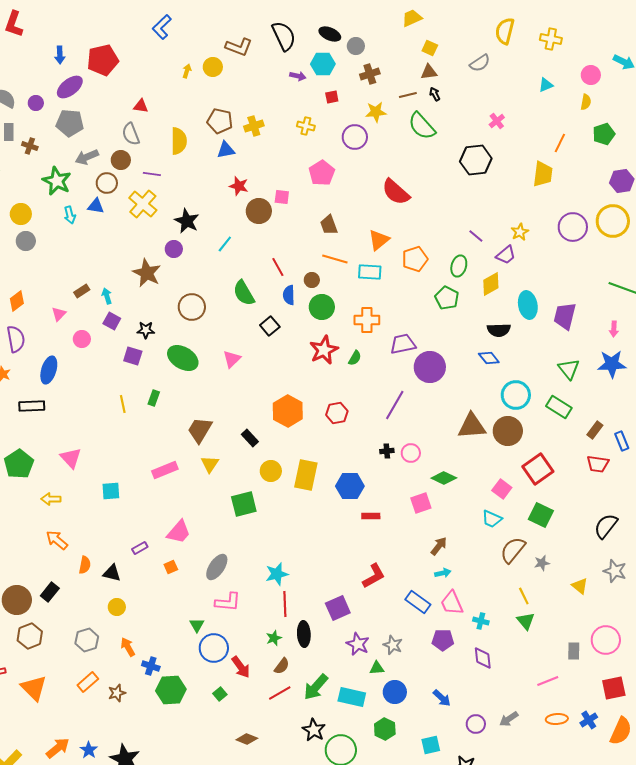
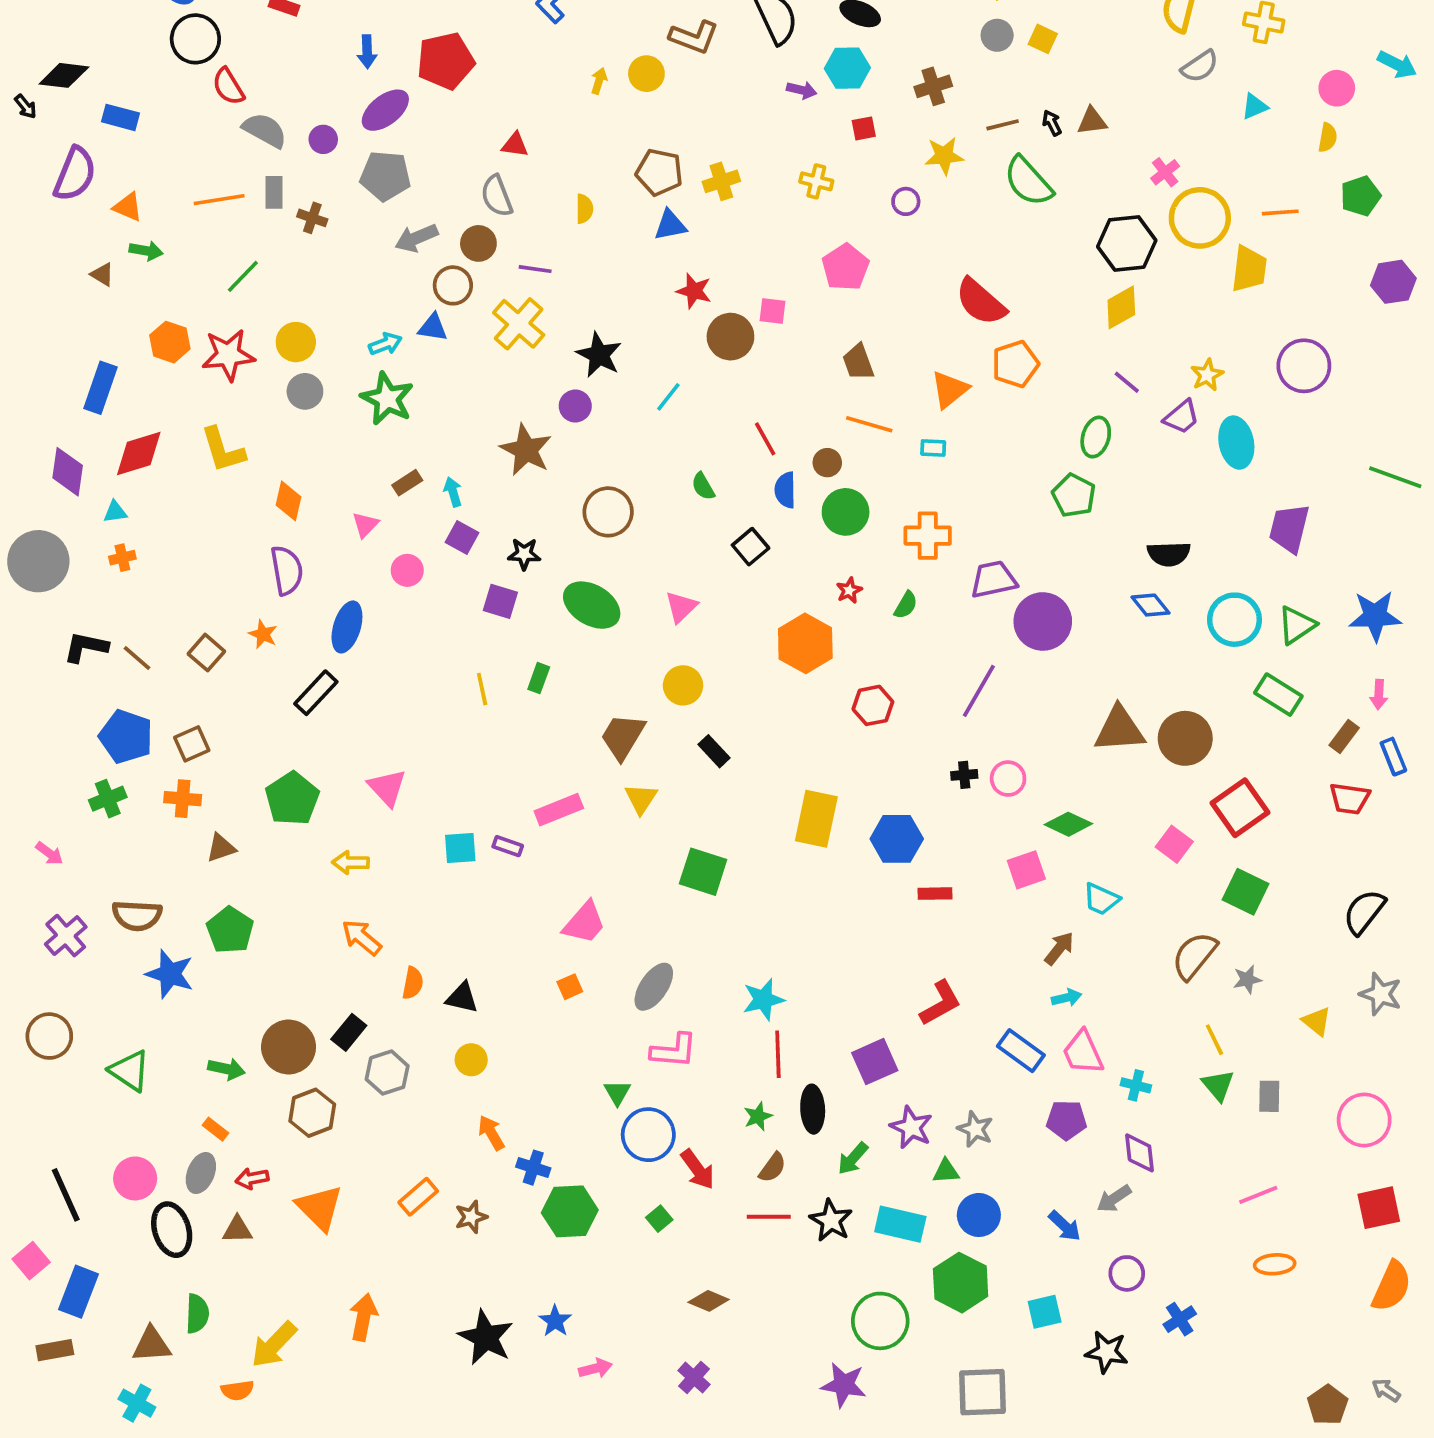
gray circle: (356, 46) -> (997, 35), moved
gray semicircle: (480, 63) -> (1200, 66), moved
brown triangle: (429, 72) -> (1092, 121), moved
purple circle: (355, 137) -> (906, 201), size x0.6
yellow semicircle: (179, 141) -> (584, 209), size x0.6
orange line: (560, 143) -> (1280, 212), turned 60
green star: (57, 181) -> (387, 399), moved
cyan arrow: (70, 215) -> (385, 344), turned -96
yellow circle: (613, 221) -> (1200, 218), moved
orange pentagon: (415, 259) -> (1015, 364), moved
cyan rectangle: (370, 272) -> (933, 448), size x0.6
yellow diamond: (491, 284) -> (1121, 307), moved
green semicircle: (244, 293) -> (703, 486), size x0.6
orange diamond: (17, 301) -> (289, 501), turned -40
cyan ellipse: (528, 305) -> (1236, 443), moved
pink arrow: (614, 329) -> (1379, 695), moved
red star: (324, 350) -> (849, 590), size x0.5
green triangle: (569, 369) -> (1297, 625), turned 35
cyan circle: (516, 395) -> (1235, 620), moved
black rectangle: (32, 406) -> (316, 693), turned -45
orange hexagon: (288, 411) -> (805, 643), moved
yellow circle: (271, 471) -> (683, 685), moved
green square: (244, 504) -> (703, 872), turned 32
cyan trapezoid: (492, 519) -> (1101, 899), moved
purple rectangle: (140, 548) -> (508, 846), moved, turned 49
gray hexagon: (87, 640) -> (387, 1073), moved
gray rectangle: (574, 651) -> (1269, 1096), moved
green arrow: (316, 687) -> (853, 1158), moved, size x0.7
red line: (280, 693) -> (769, 1217), turned 30
gray arrow: (509, 719) -> (1114, 1199), moved
blue cross: (589, 720) -> (1180, 1319), moved
green hexagon: (385, 729) -> (961, 1283), size x1.4
black star: (314, 730) -> (831, 1220), moved
orange arrow: (58, 748) -> (363, 1317), turned -40
blue star: (89, 750) -> (555, 1321), moved

